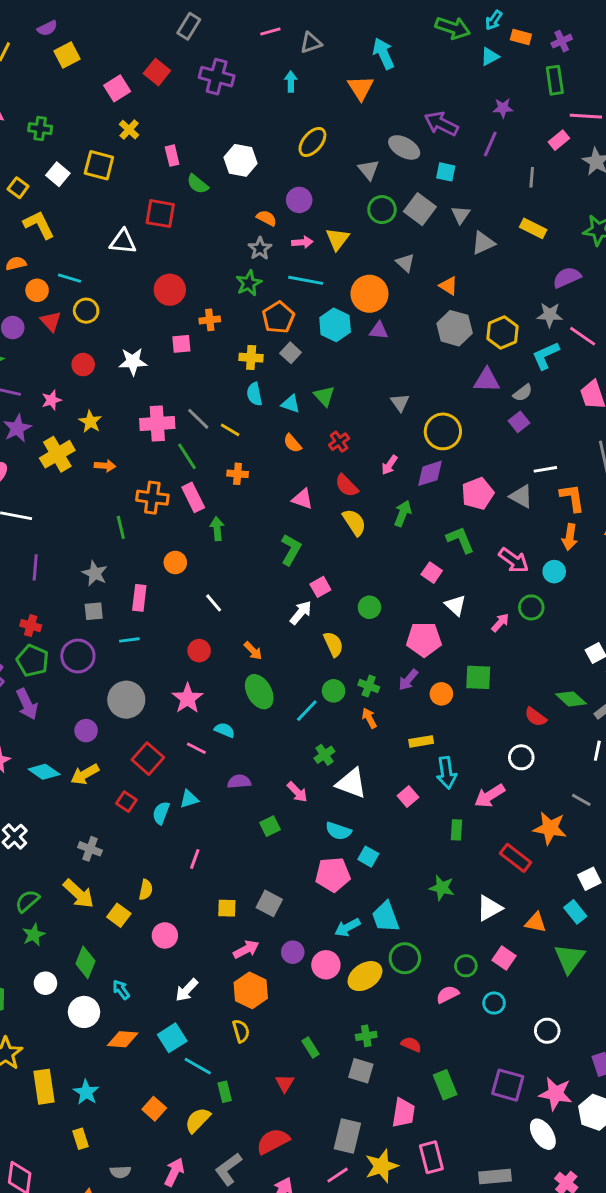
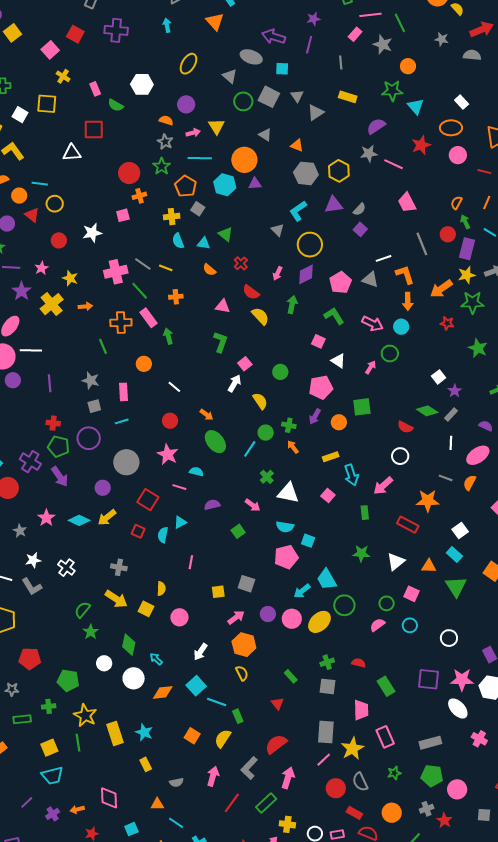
red circle: (170, 290) -> (129, 173), moved
cyan L-shape: (546, 356) -> (298, 211), moved

